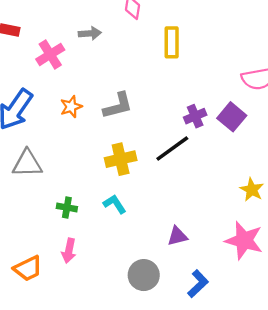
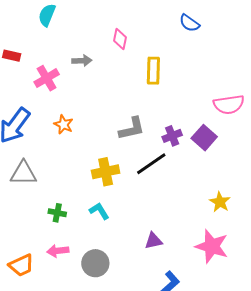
gray L-shape: (118, 106) -> (132, 129), moved
orange star: (71, 107) -> (64, 124), turned -30
pink arrow: (69, 251) -> (58, 251), turned 70
gray circle: (144, 275) -> (95, 263), moved

